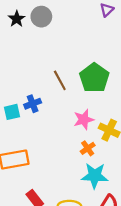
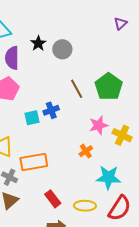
gray circle: (41, 17) -> (62, 49), moved
black star: (17, 19) -> (38, 43), moved
orange cross: (88, 148) -> (86, 151), moved

